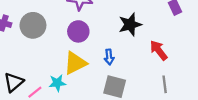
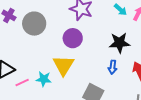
blue arrow: (109, 57) -> (113, 67), moved
yellow triangle: (75, 63) -> (63, 65), turned -45

